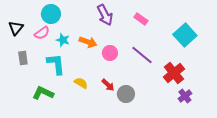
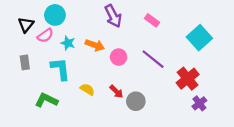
black triangle: (16, 28) -> (26, 25), moved

